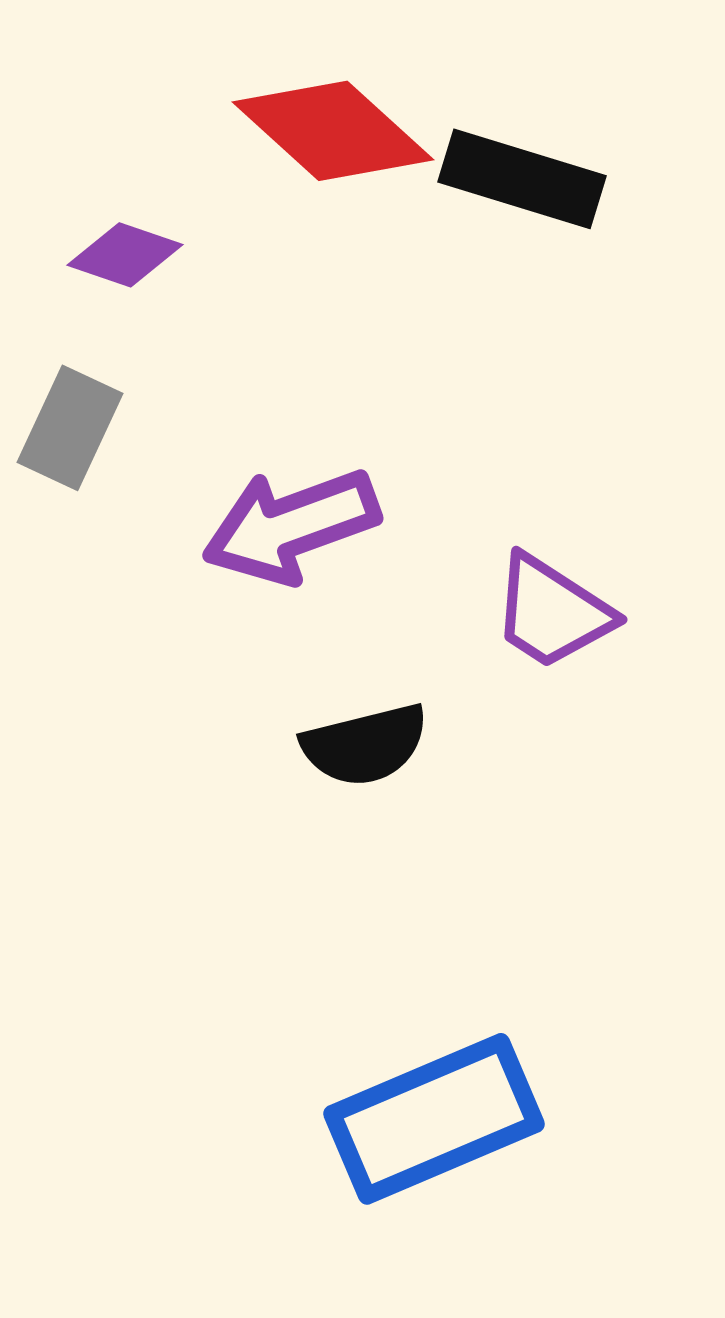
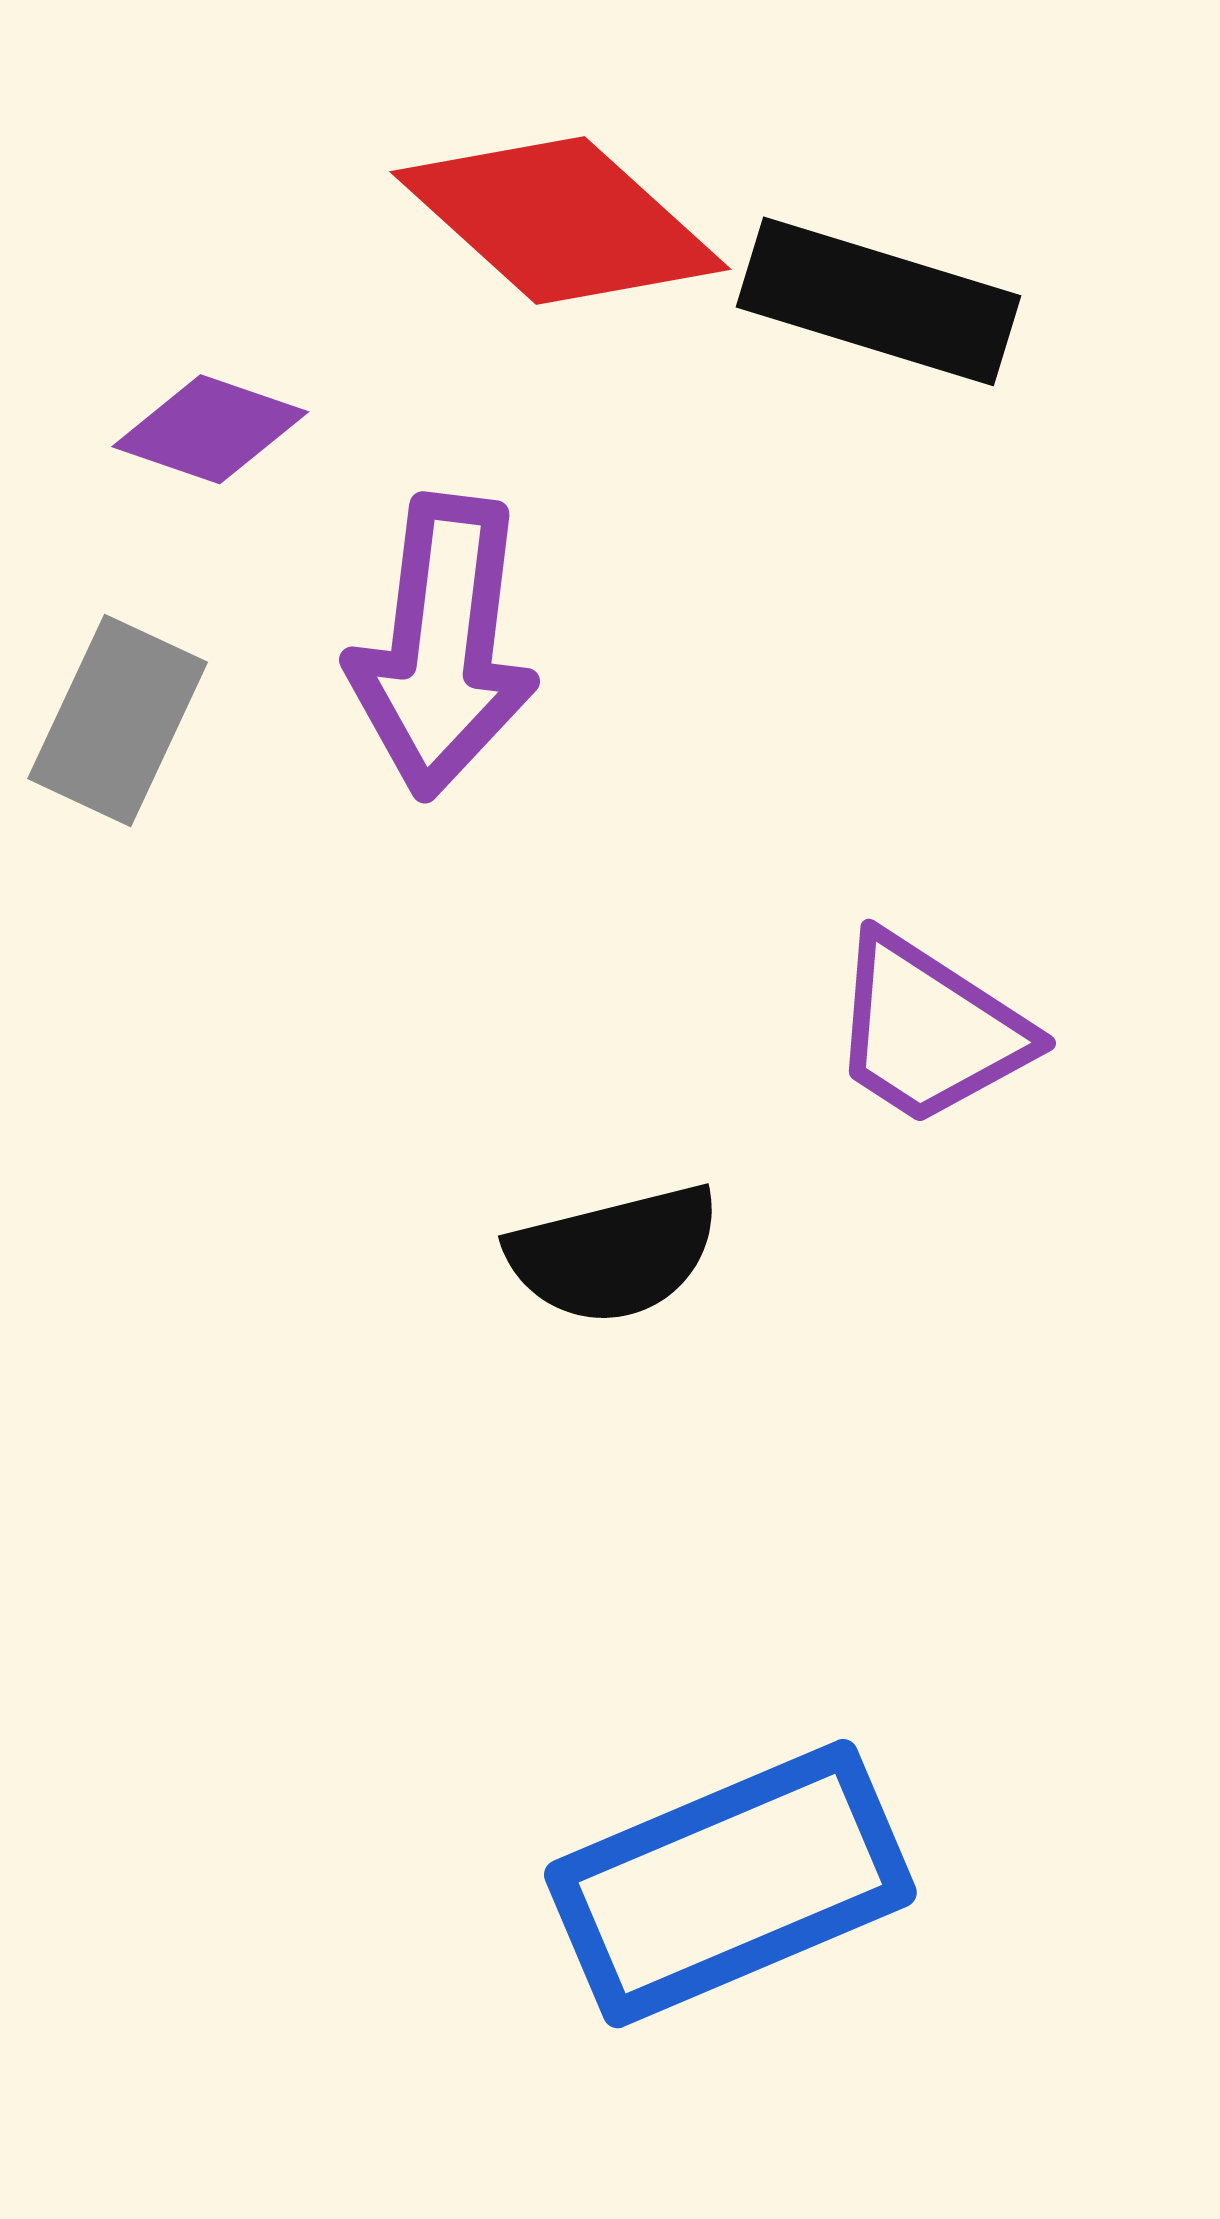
purple arrow: (291, 526) -> (443, 646), moved, turned -63

